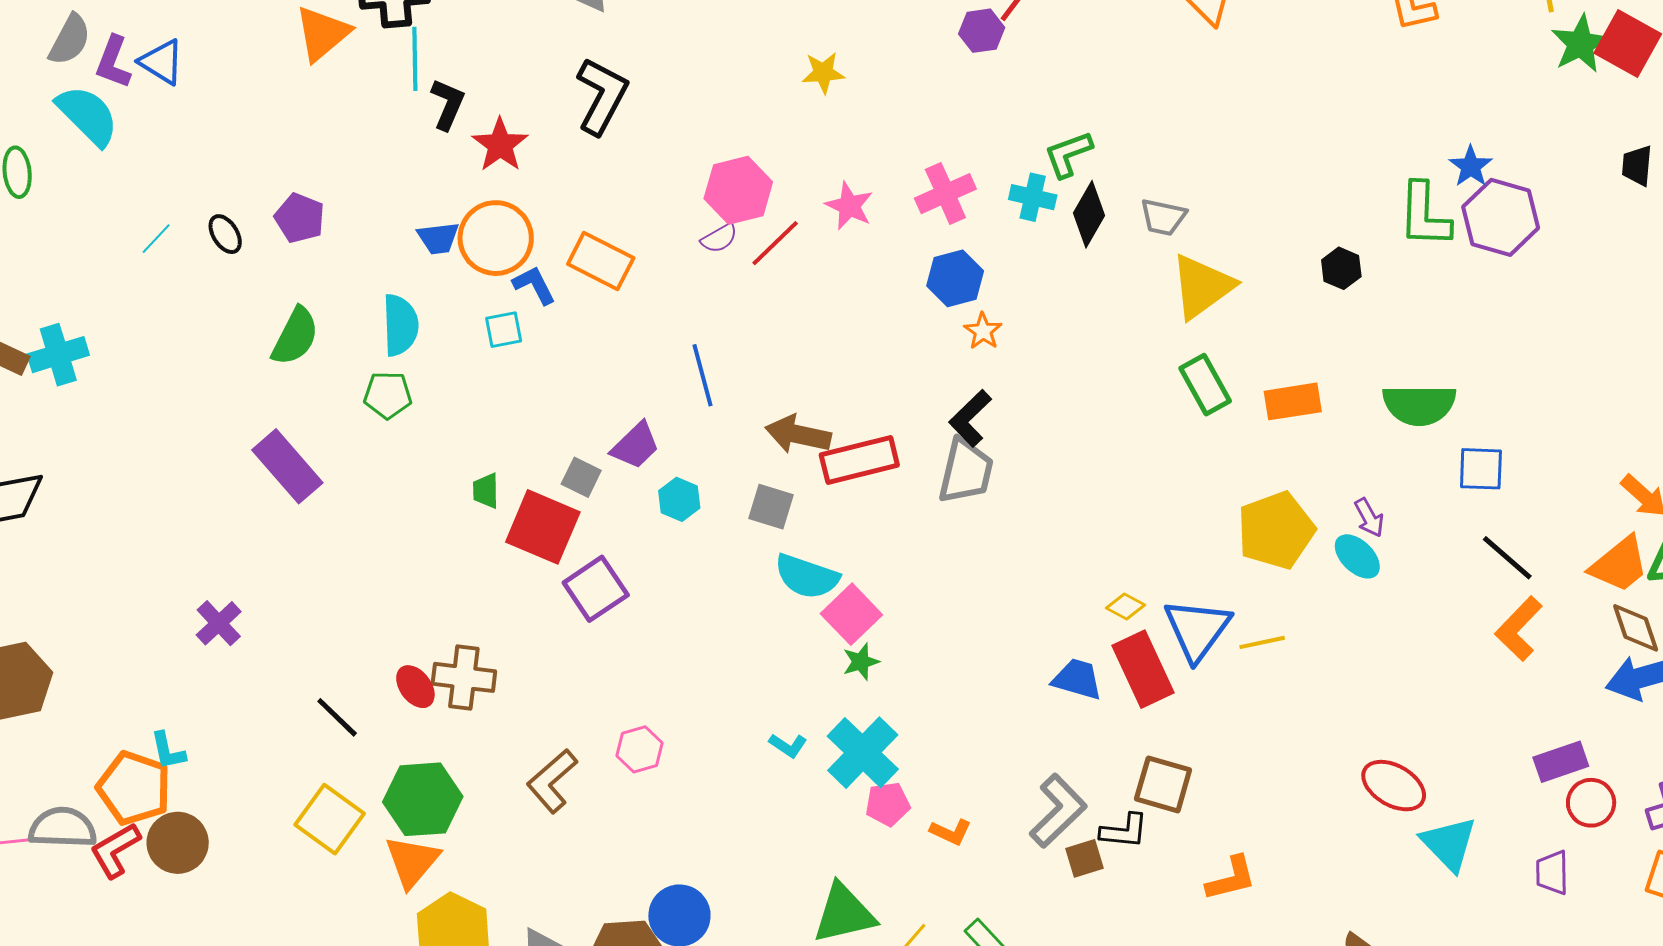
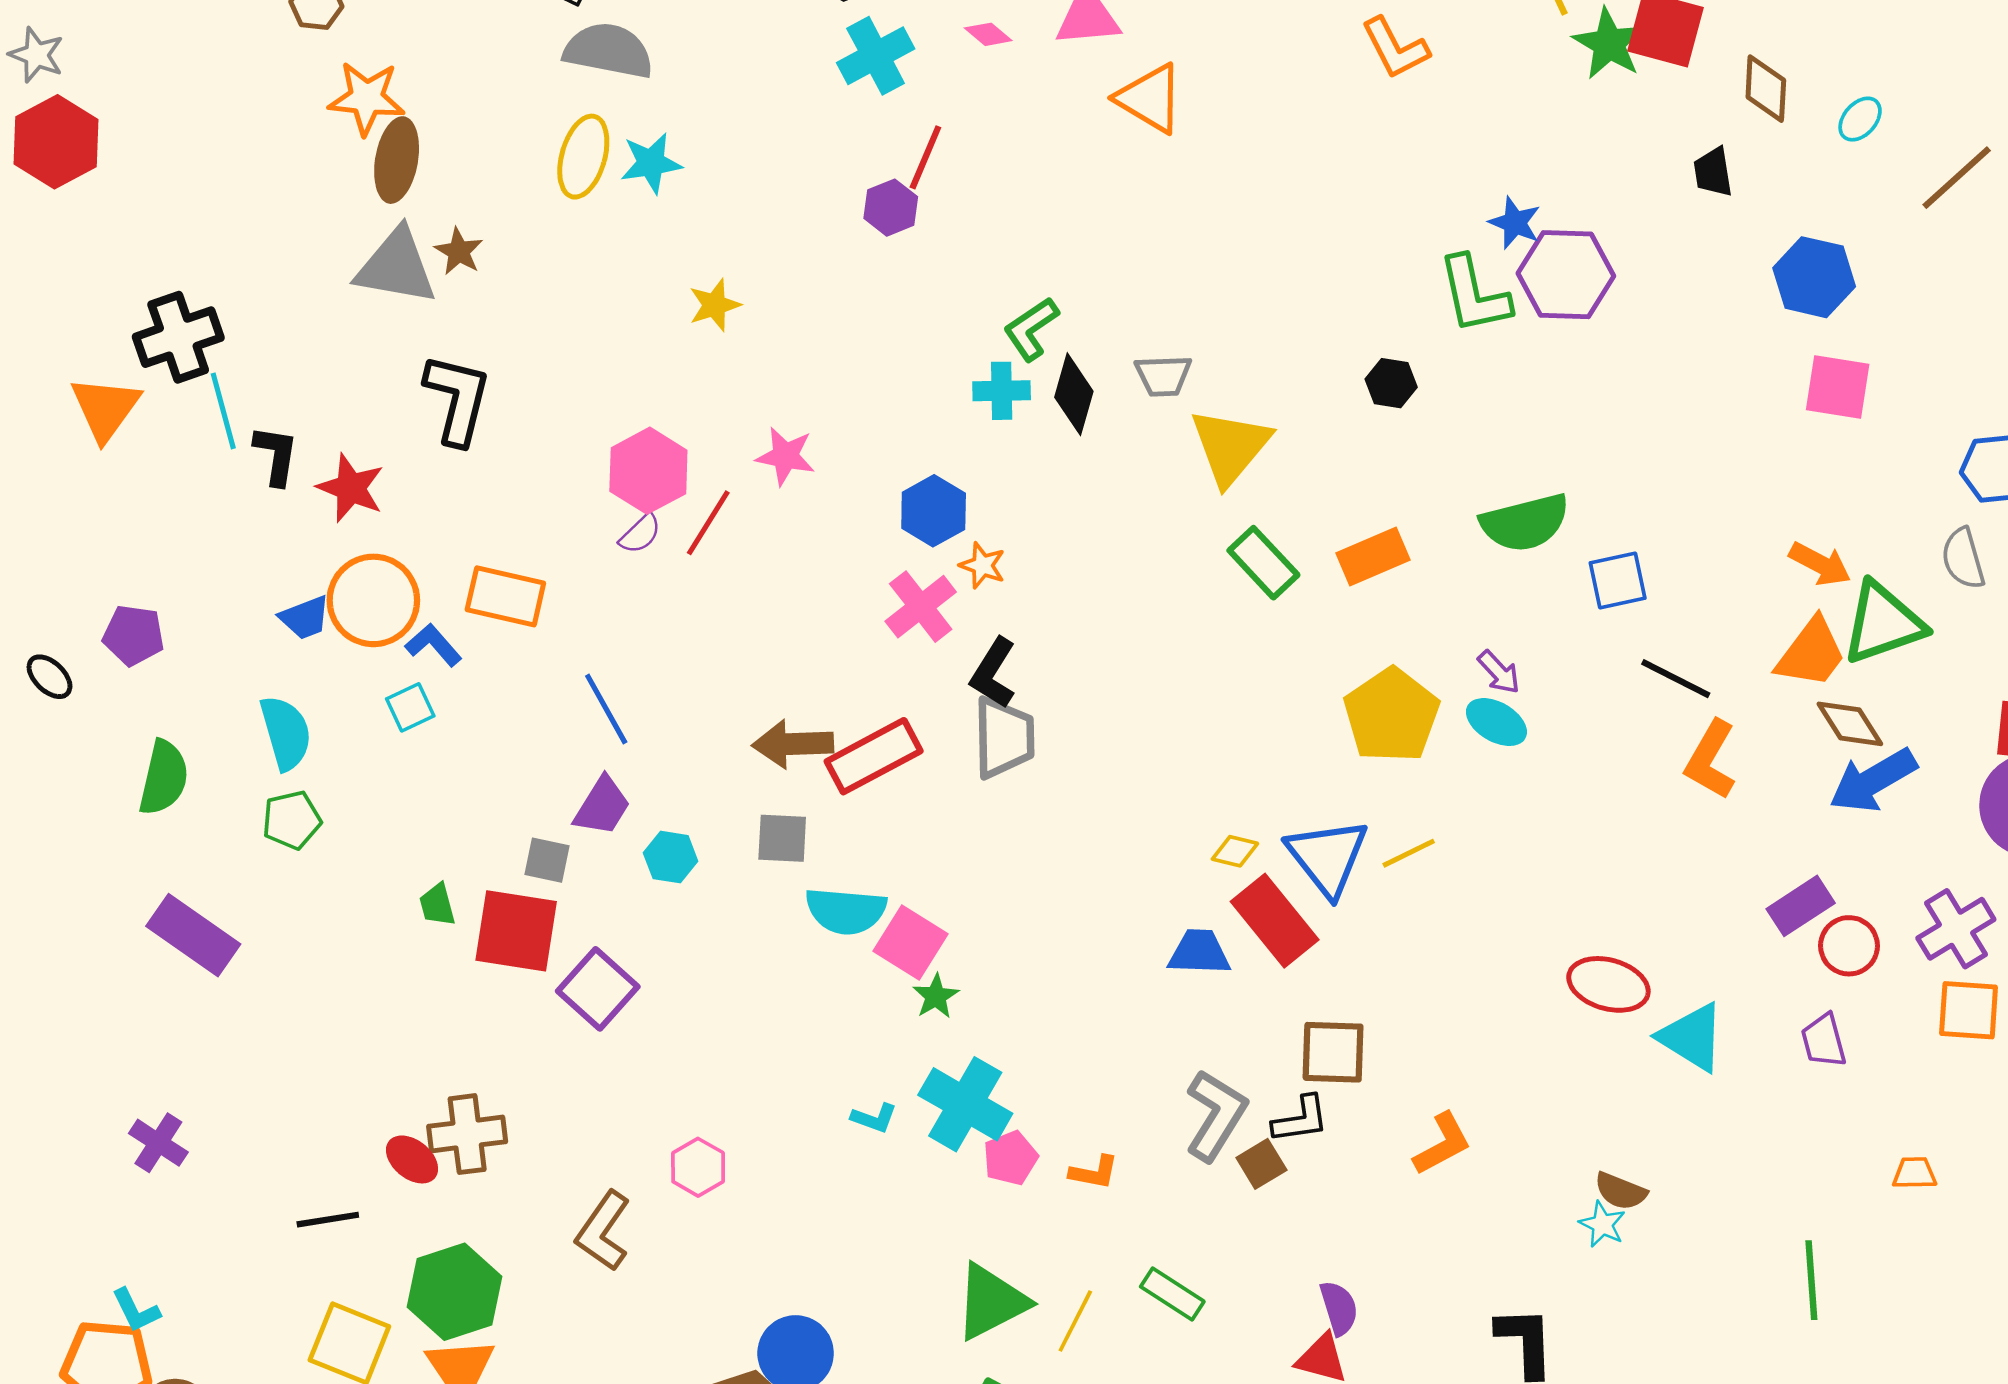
pink cross: (945, 194) -> (921, 607), moved
blue line: (702, 375) -> (606, 709), moved
black line: (337, 717) -> (328, 1220), turned -39

